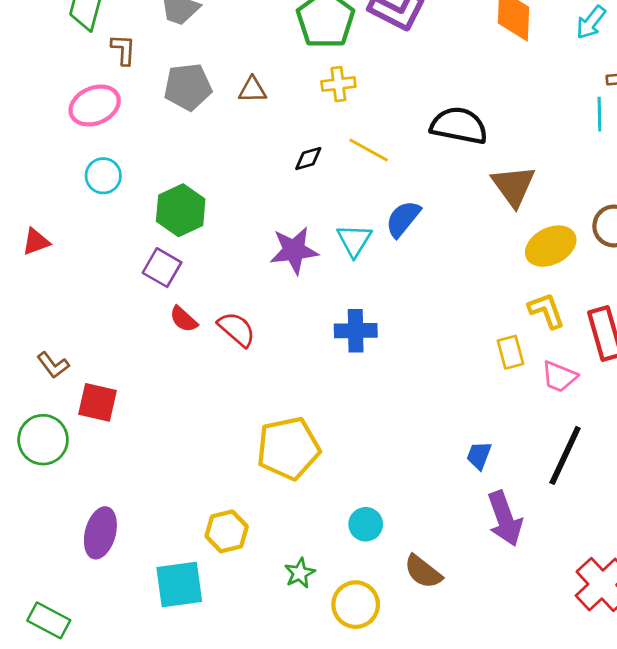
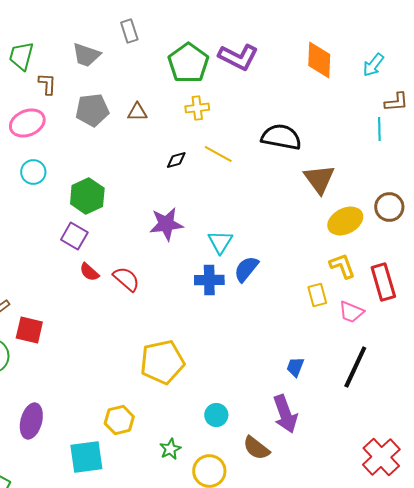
blue semicircle: (403, 219) -> (246, 269), moved
cyan triangle: (354, 240) -> (220, 242), moved
purple arrow: (505, 519) -> (285, 414), moved

